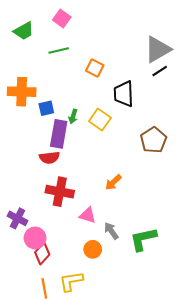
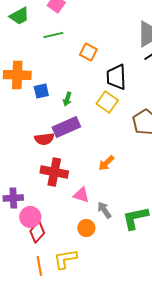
yellow square: (100, 120) -> (107, 102), moved
purple rectangle: (59, 134) -> (66, 127), moved, turned 56
purple cross: (18, 218) -> (13, 198), turned -30

